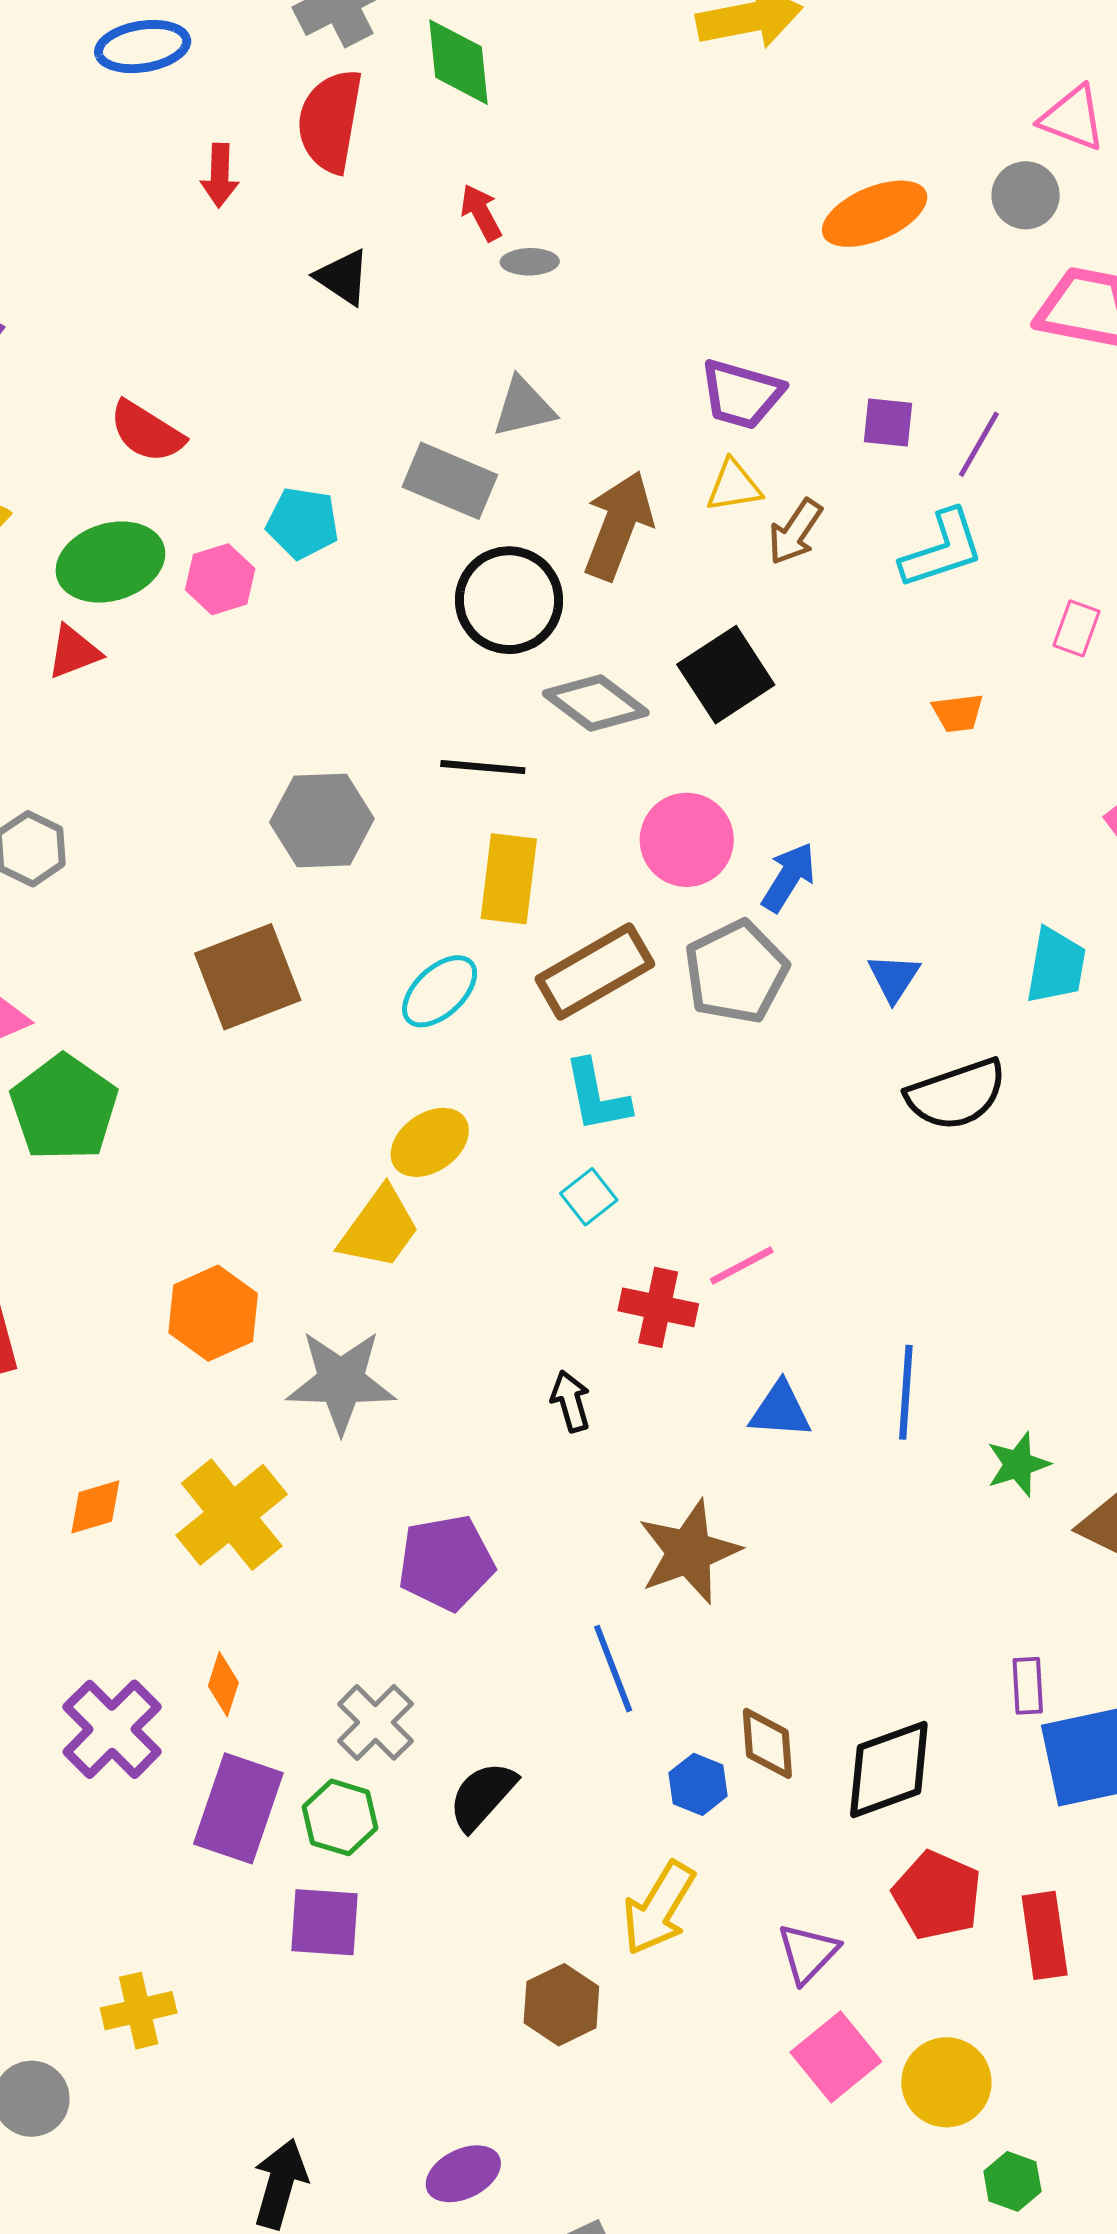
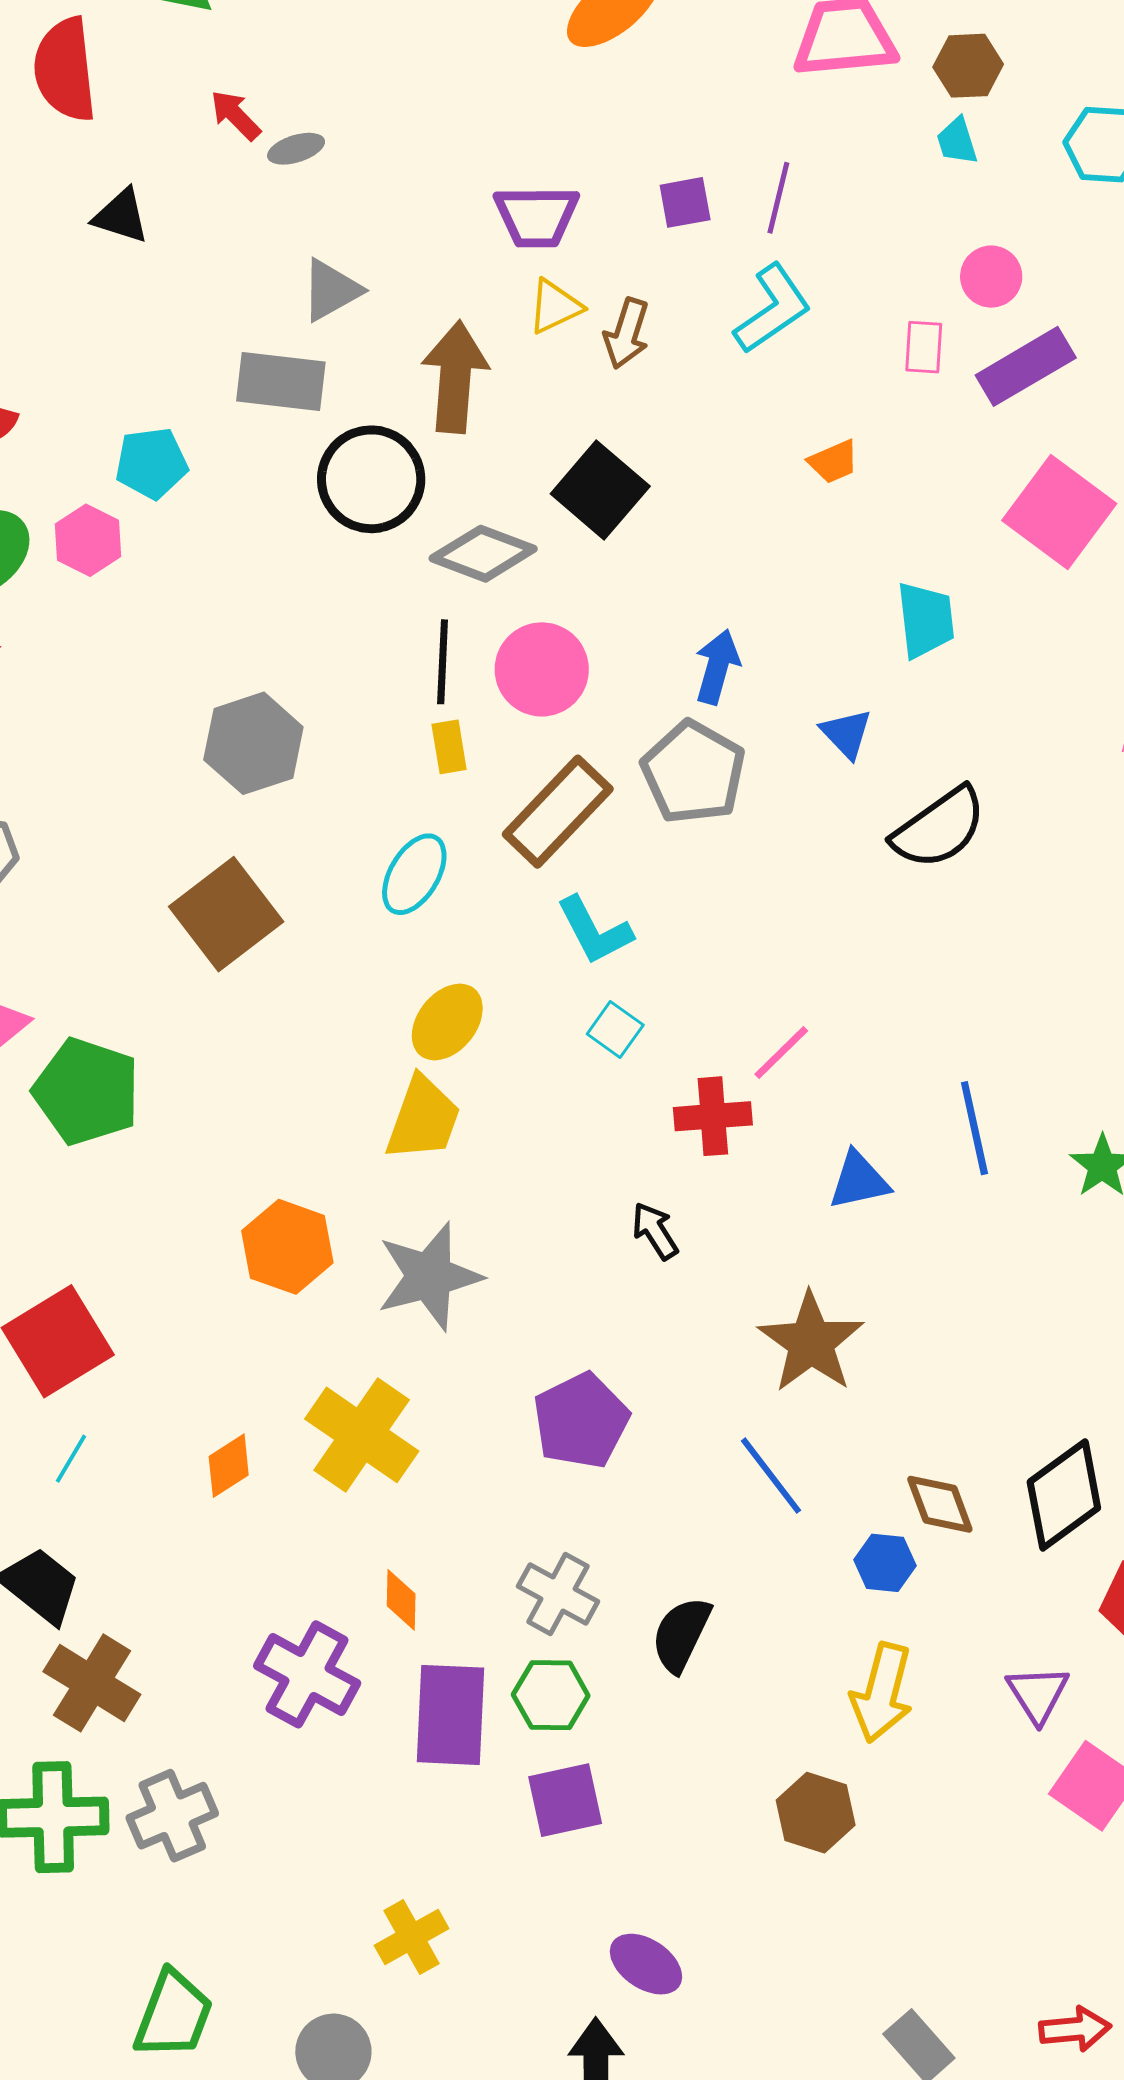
black line: (483, 767) -> (443, 662), moved, turned -76
pink circle: (687, 840) -> (542, 669), moved
yellow rectangle: (509, 879) -> (449, 747), size x0.6
cyan trapezoid: (1056, 966) -> (926, 620), moved
purple ellipse: (463, 2174) -> (646, 1964), moved, turned 76

